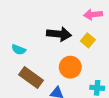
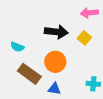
orange circle: (70, 67) -> (55, 62), moved

